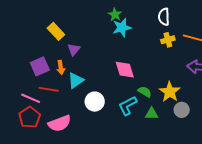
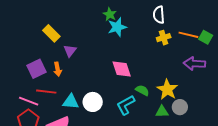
cyan triangle: (76, 80) -> (71, 102), moved, turned 42
green triangle: (152, 114) -> (162, 112), moved

